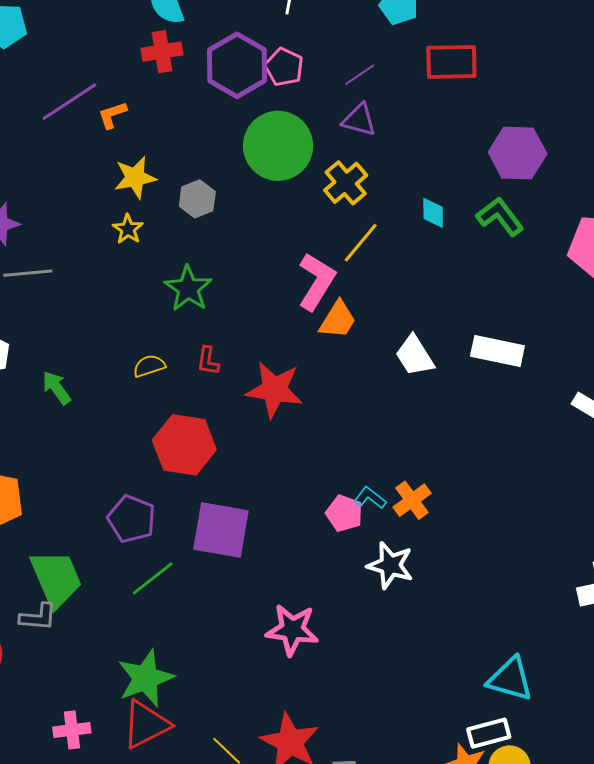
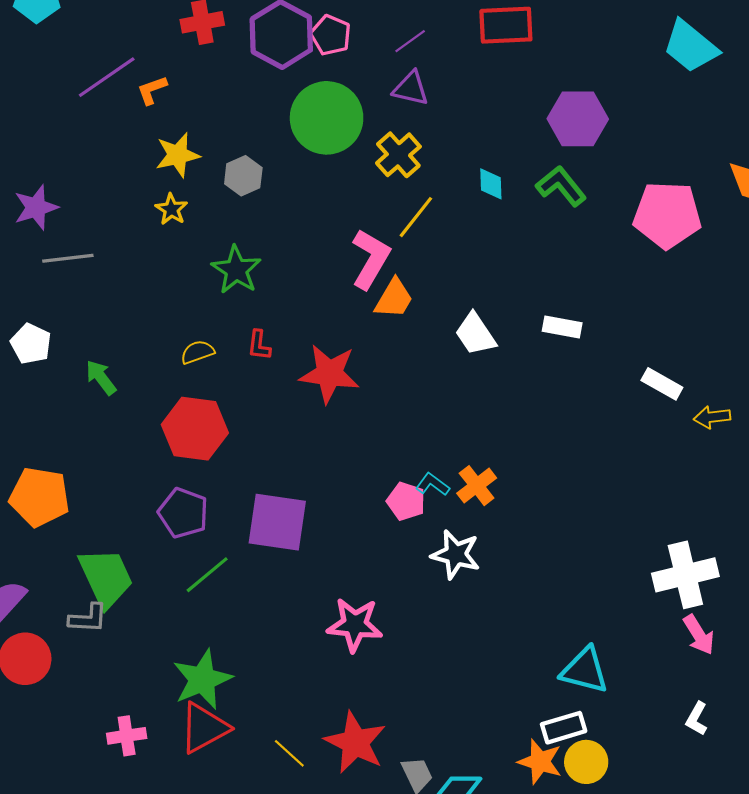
white rectangle: (497, 351) -> (562, 327), size x0.7
red hexagon: (184, 445) -> (195, 429), moved

